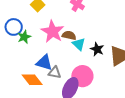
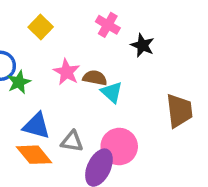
pink star: (52, 32) -> (67, 72), size x0.7
black star: (97, 49) -> (143, 45), moved
blue triangle: (44, 63) -> (36, 126), moved

